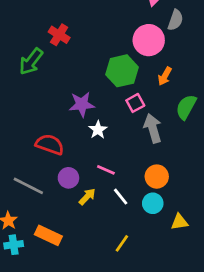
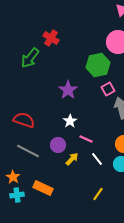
purple star: (82, 104) -> (68, 90), turned -30
white star: (98, 130) -> (70, 121), moved
red semicircle: (50, 144) -> (24, 120), moved

